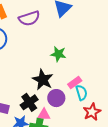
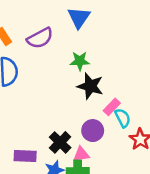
green star: (58, 54) -> (80, 61), moved
black star: (43, 80) -> (90, 86), moved

